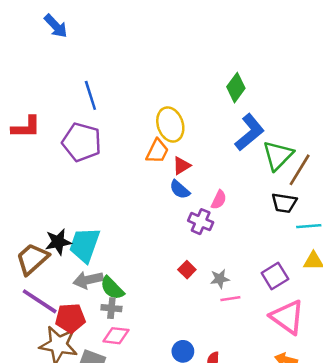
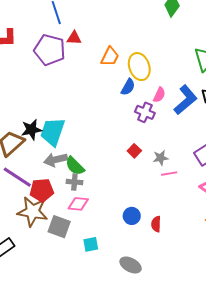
yellow ellipse: (170, 125) -> (139, 67), moved
blue L-shape: (250, 132) -> (186, 100), moved
red triangle: (181, 166) -> (74, 38), moved, turned 35
blue semicircle: (180, 190) -> (128, 87), turned -102

